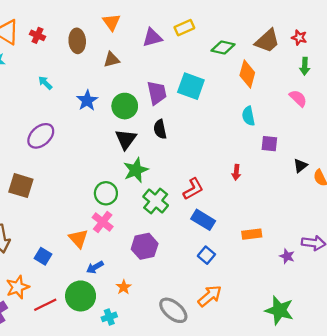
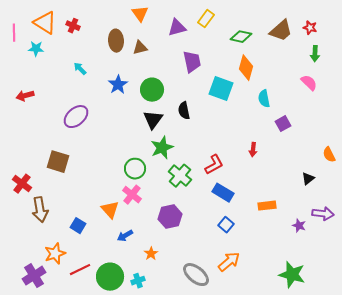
yellow rectangle: (184, 28) -> (206, 19), turned -30
brown ellipse: (77, 41) -> (116, 41), moved
orange diamond: (247, 74) -> (246, 68), moved
cyan square: (191, 86) -> (221, 89), moved
purple trapezoid: (157, 93) -> (192, 62), moved
purple square: (269, 144) -> (283, 124), turned -35
black triangle: (300, 166) -> (308, 179), moved
green circle: (81, 296) -> (110, 277), moved

